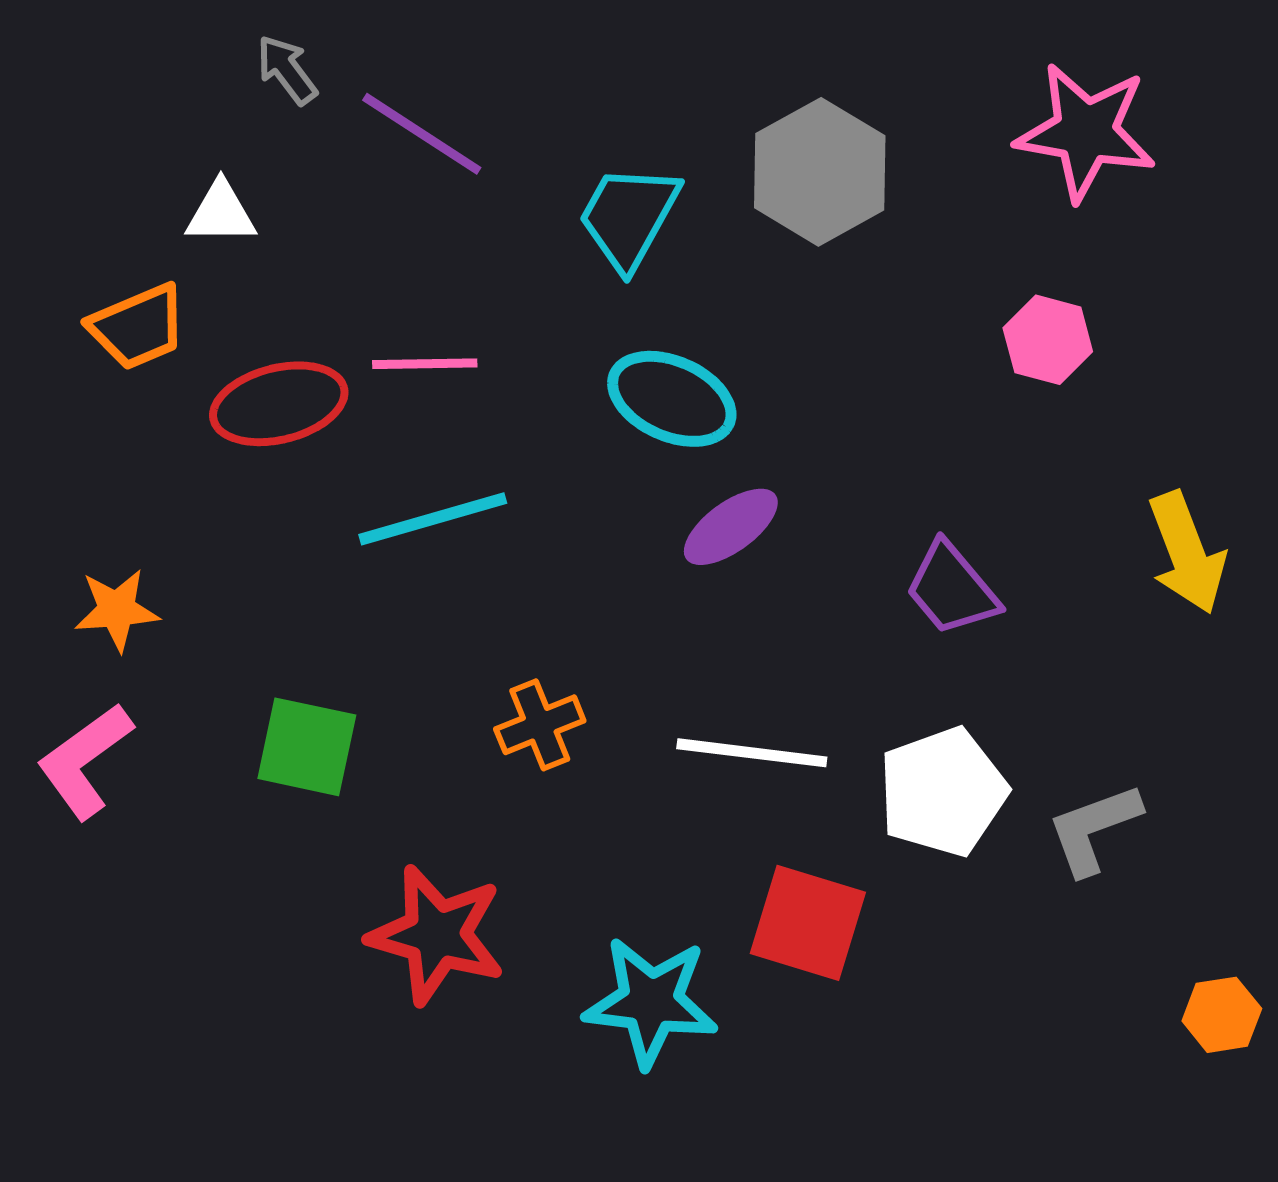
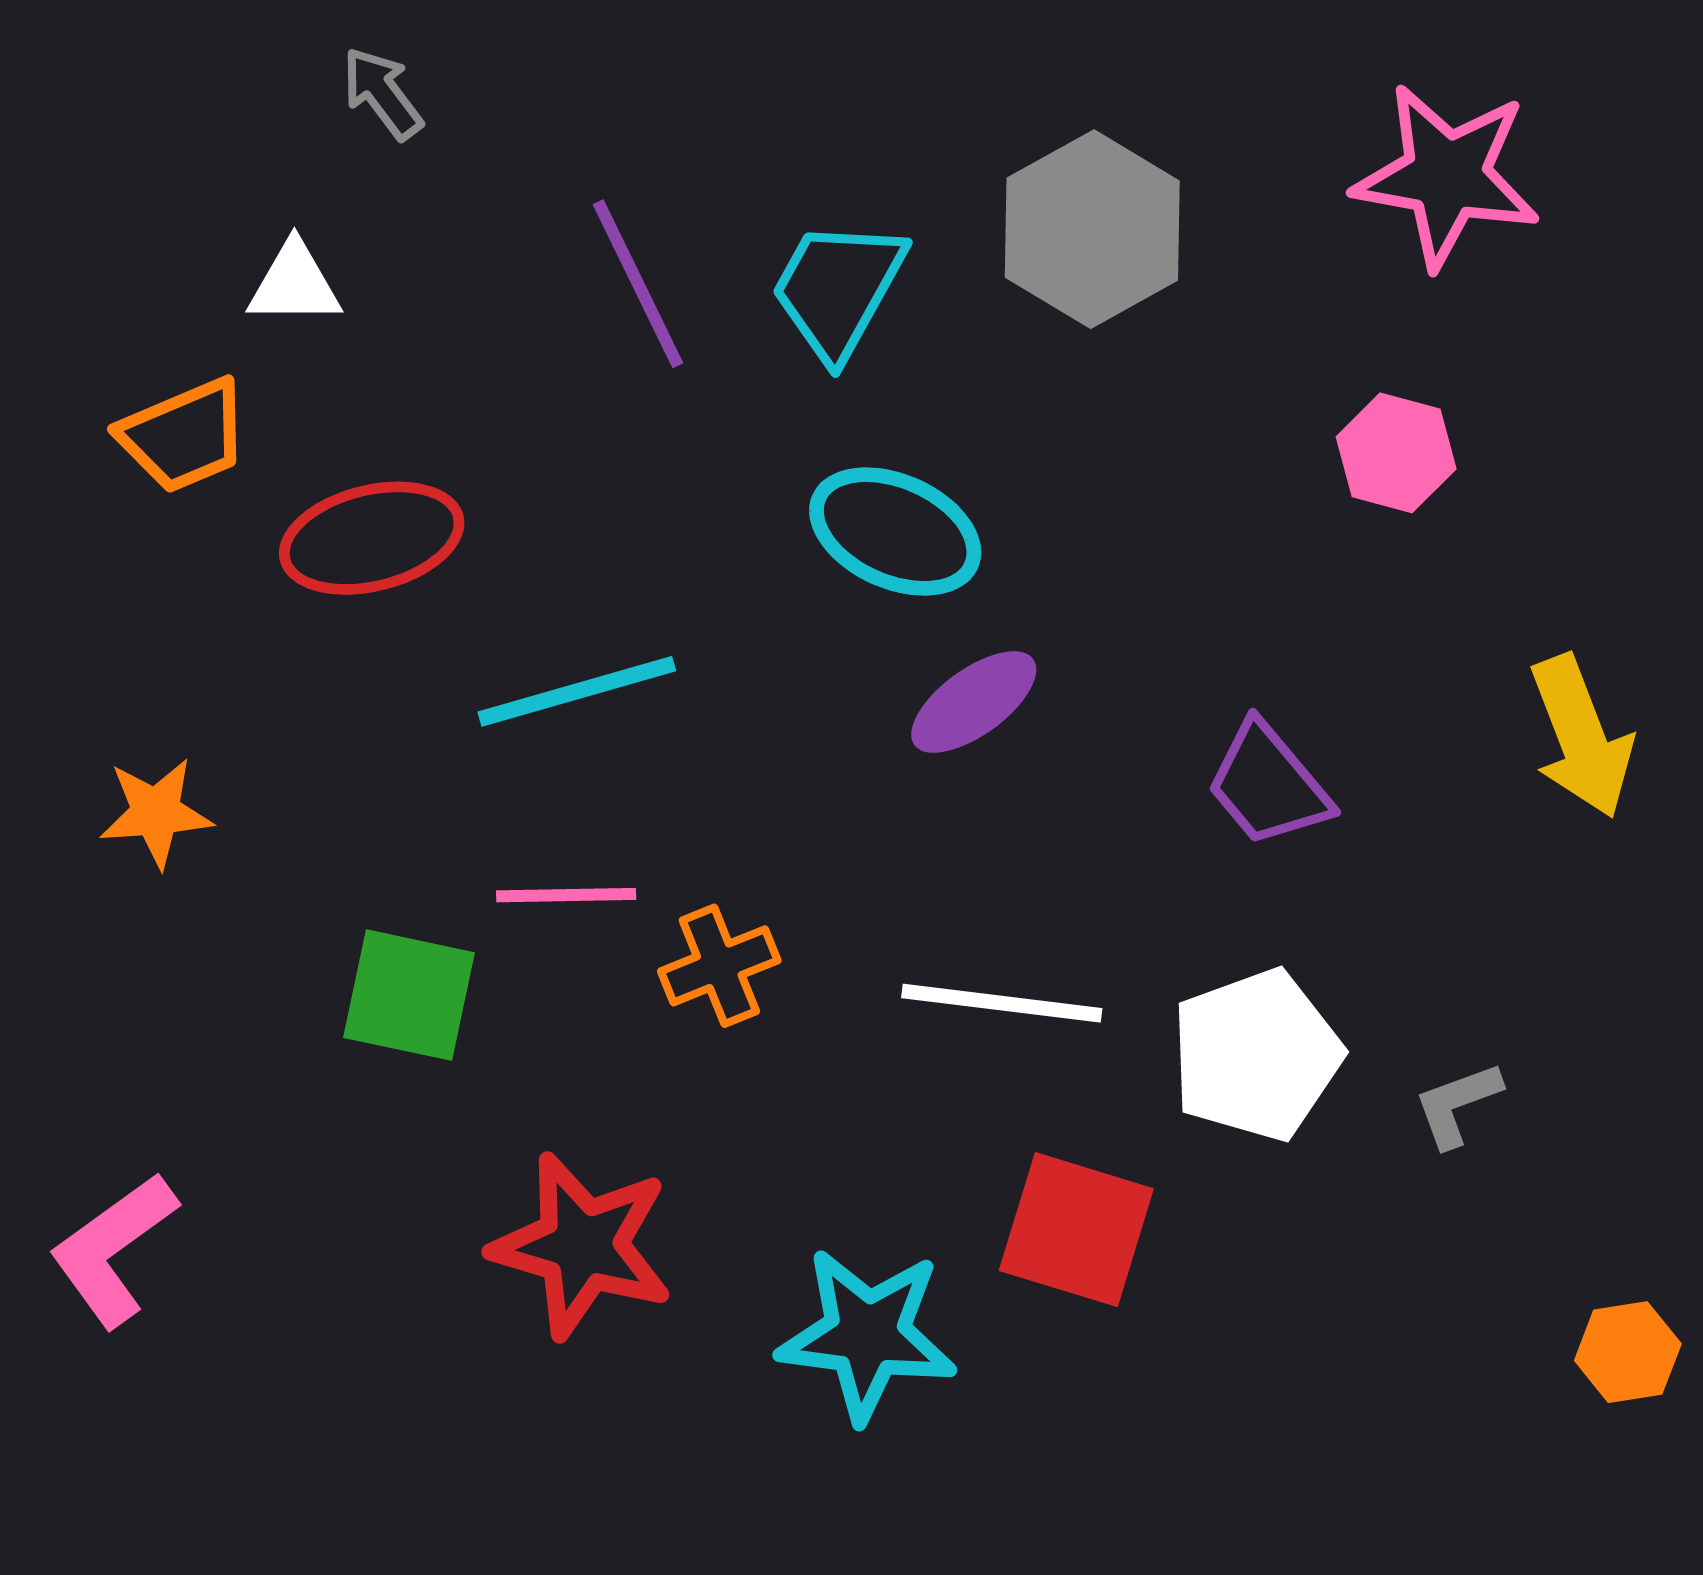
purple line: (422, 134) -> (638, 284), moved, turned 31
pink line: (425, 364) -> (566, 895), moved
pink L-shape: (85, 761) -> (113, 1250), moved
gray L-shape: (1094, 829) -> (1457, 1104), size x0.7

